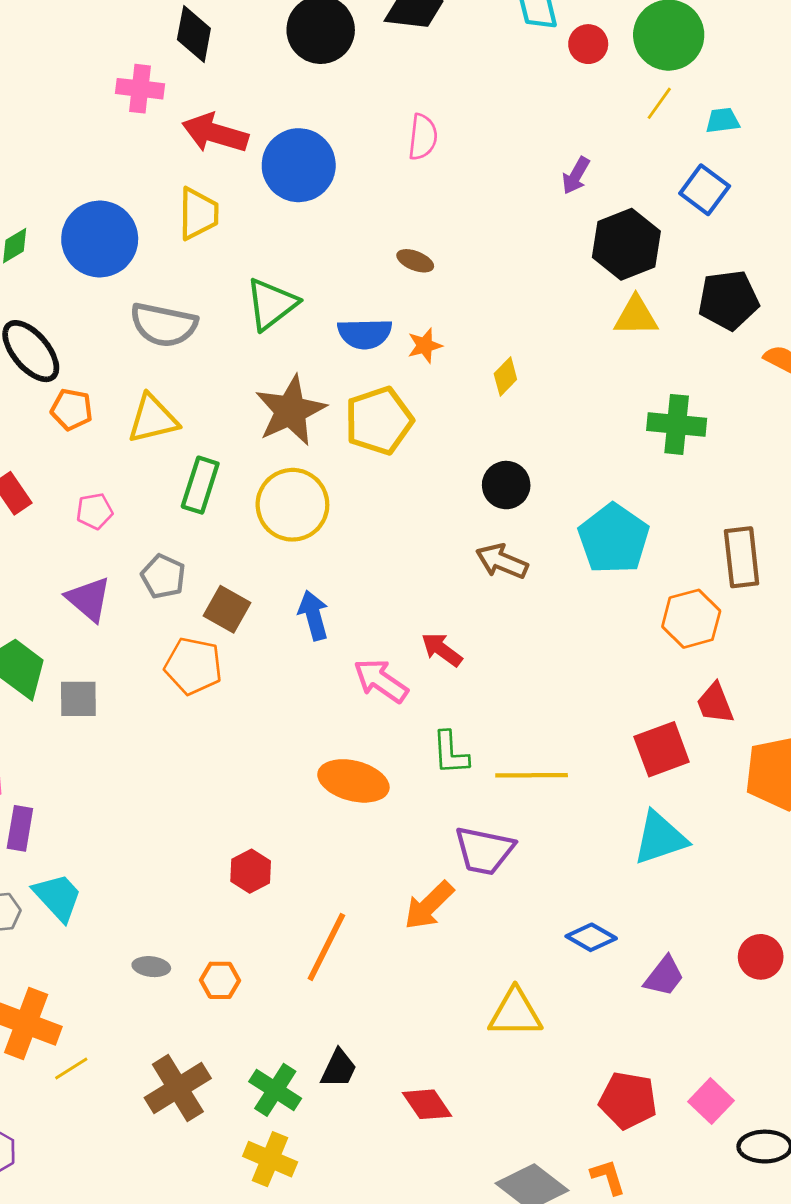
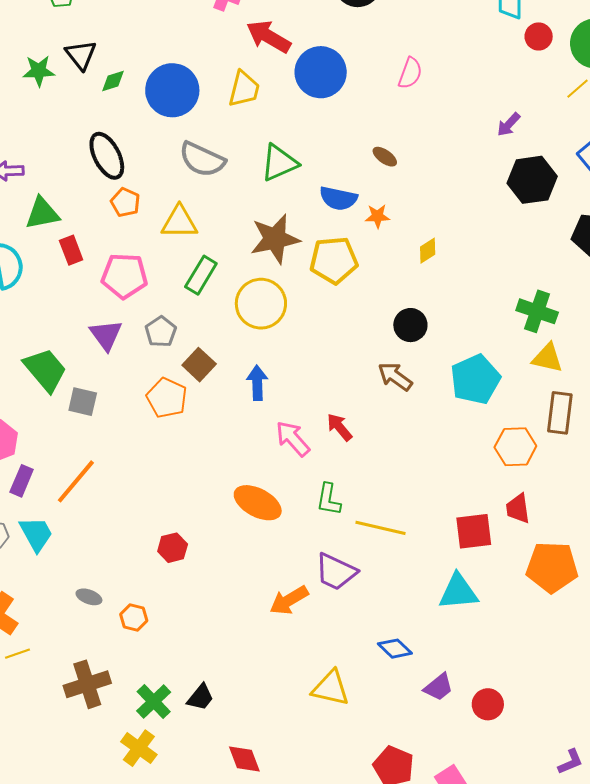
yellow triangle: (636, 316) -> (547, 358), moved
pink pentagon: (94, 511) -> (124, 276), size x1.8
orange line: (326, 947) -> (76, 481), moved
red circle: (761, 957) -> (488, 704), moved
red diamond: (427, 1104) -> (244, 759), moved

